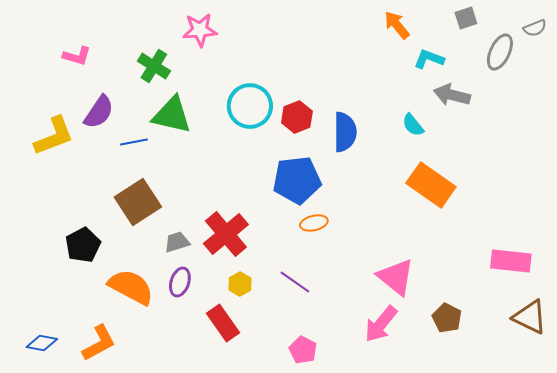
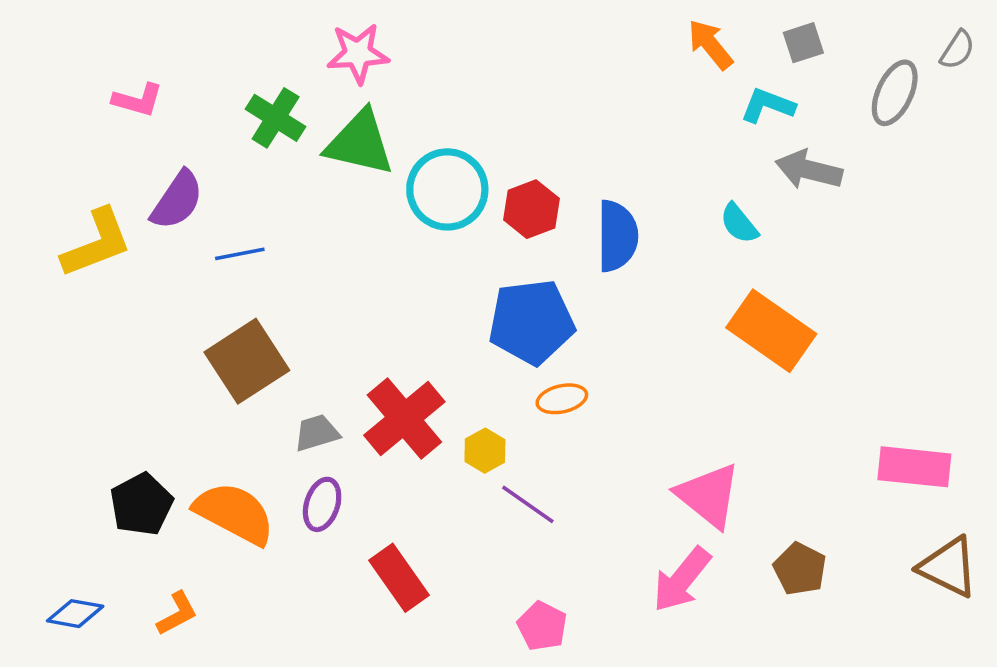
gray square: (466, 18) -> (803, 43), moved
gray semicircle: (535, 28) -> (957, 50), turned -35
green triangle: (172, 115) -> (360, 143), moved
black pentagon: (83, 245) -> (141, 504), moved
yellow hexagon: (240, 284) -> (485, 451), moved
orange L-shape: (99, 343) -> (177, 614), size x0.7

